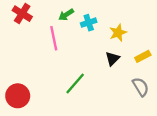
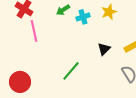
yellow star: (118, 33) -> (109, 12), moved
pink line: (54, 38) -> (34, 31), moved

